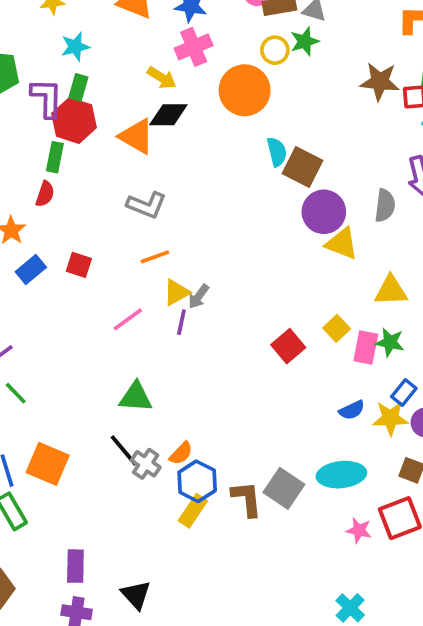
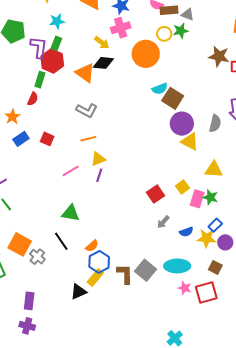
cyan semicircle: (277, 152) -> (160, 89), turned 77
gray arrow: (198, 296) -> (163, 222), moved
gray cross: (146, 464) -> (37, 257), moved
pink star: (359, 530) -> (185, 288), moved
black triangle: (136, 595) -> (79, 292), moved, turned 42

